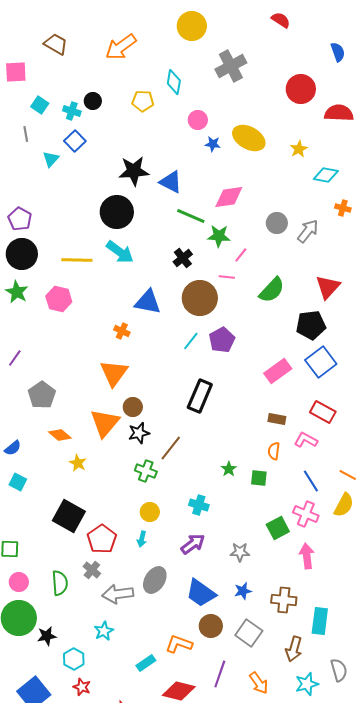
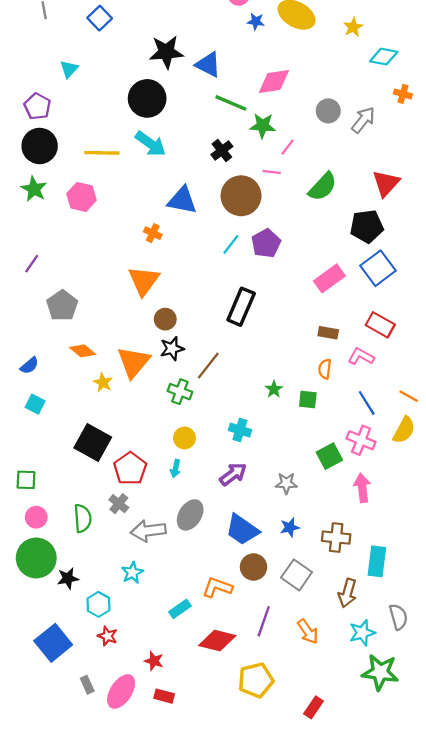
cyan triangle: (51, 159) -> (69, 69), moved
orange triangle: (105, 423) -> (134, 362), moved

